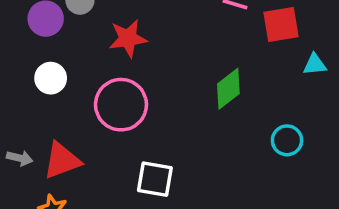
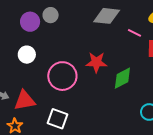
red star: (128, 38) -> (96, 62), moved
white square: (155, 179) -> (57, 119), moved

